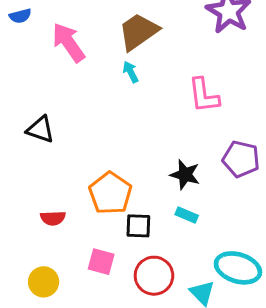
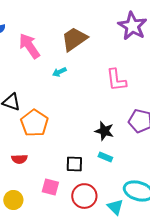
cyan arrow: (131, 72) -> (59, 72), moved, turned -88
orange pentagon: (110, 193) -> (34, 123), moved

